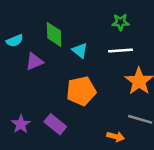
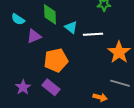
cyan semicircle: (15, 41) -> (18, 19), turned 56
white line: (120, 50) -> (93, 34), moved
orange pentagon: (81, 91) -> (56, 60), moved

